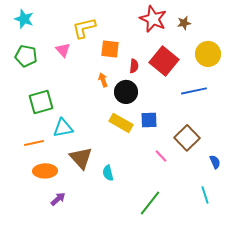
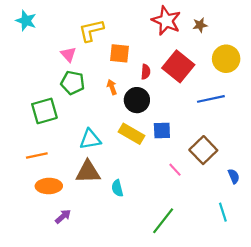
green pentagon: (26, 56) -> (73, 83), moved
cyan triangle: (63, 128) -> (90, 139), moved
brown triangle: (81, 158) -> (88, 172), turned -50

